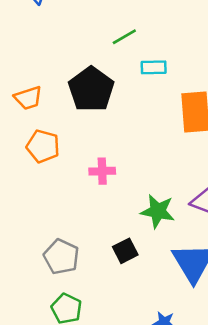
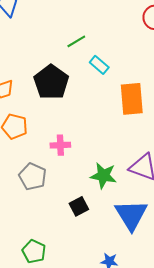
cyan rectangle: (154, 67) -> (99, 65), turned 42
gray pentagon: (61, 257) -> (33, 176), moved

